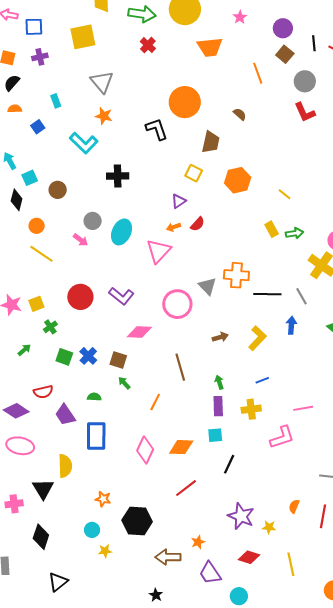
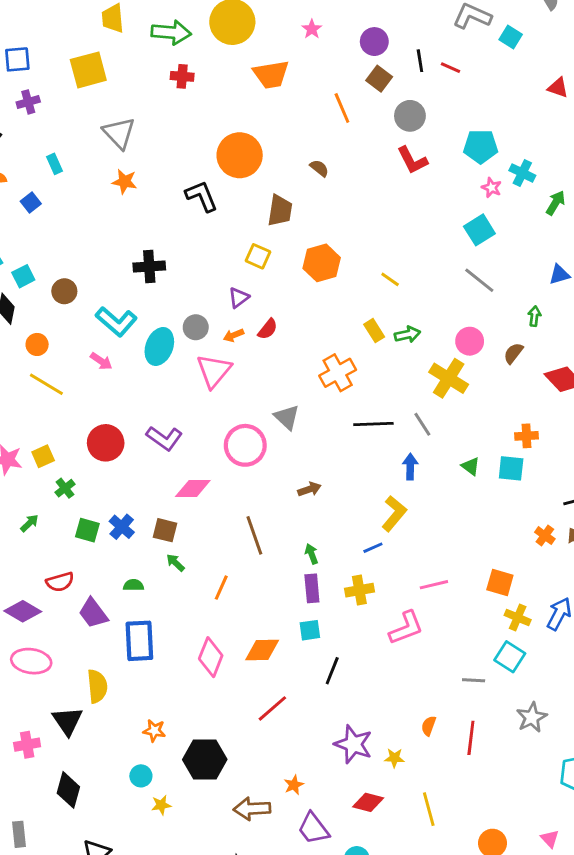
red cross: (148, 45) -> (182, 76), turned -35
cyan L-shape: (84, 143) -> (116, 321), moved
gray circle: (93, 221) -> (196, 327), moved
orange cross: (236, 275) -> (338, 373), moved, turned -30
yellow L-shape: (257, 338) -> (394, 513), moved

